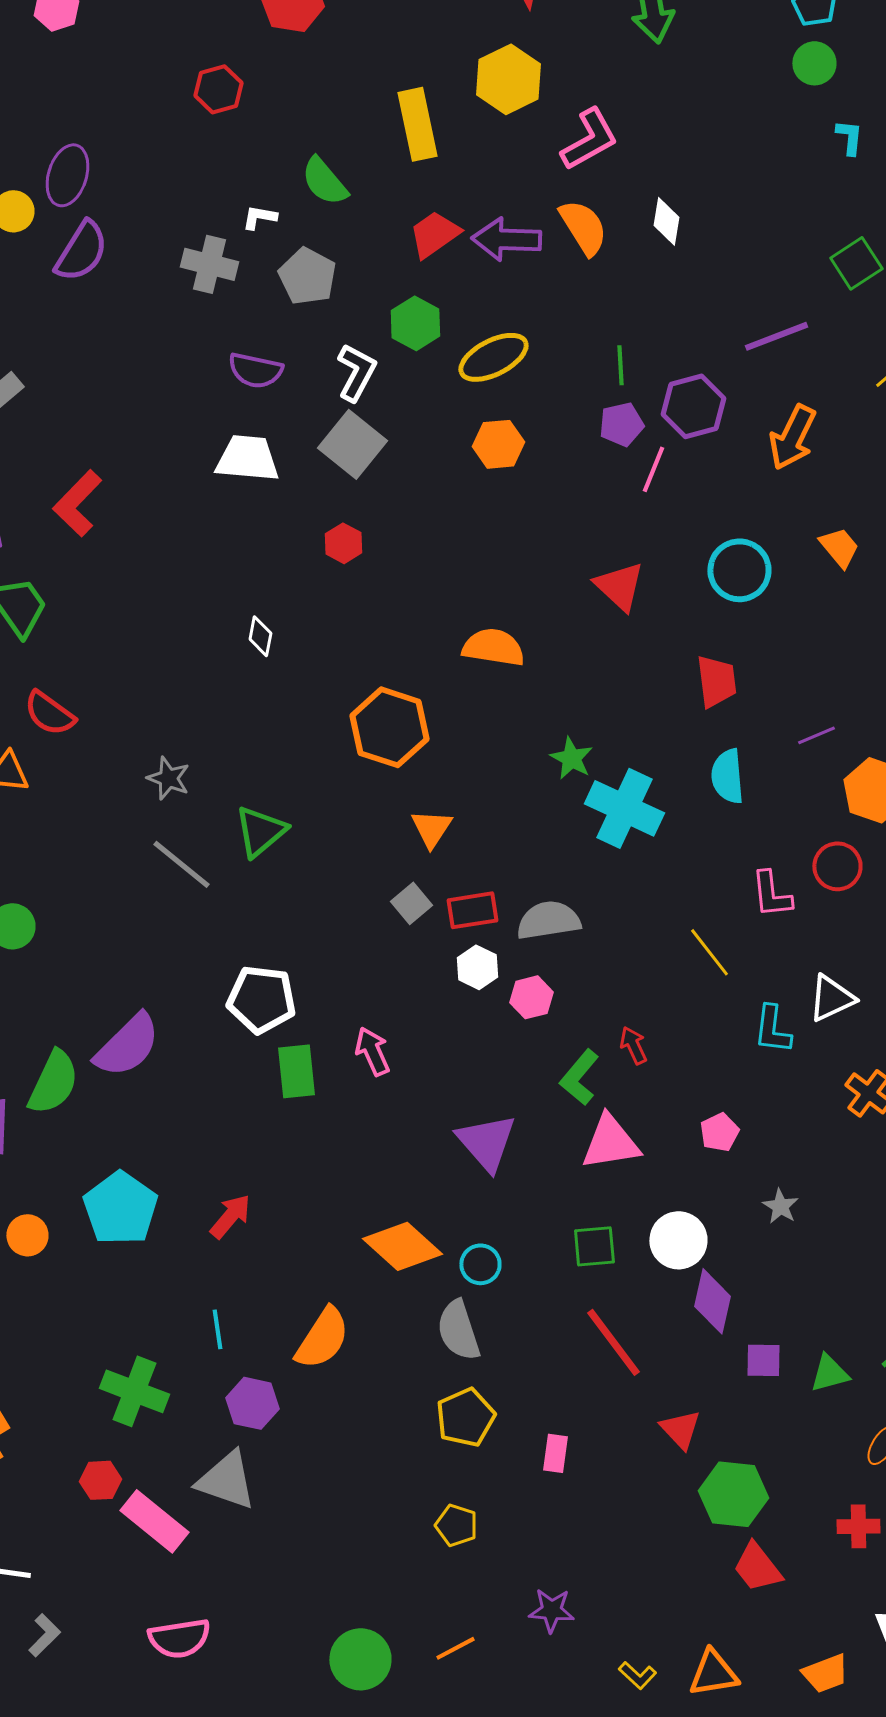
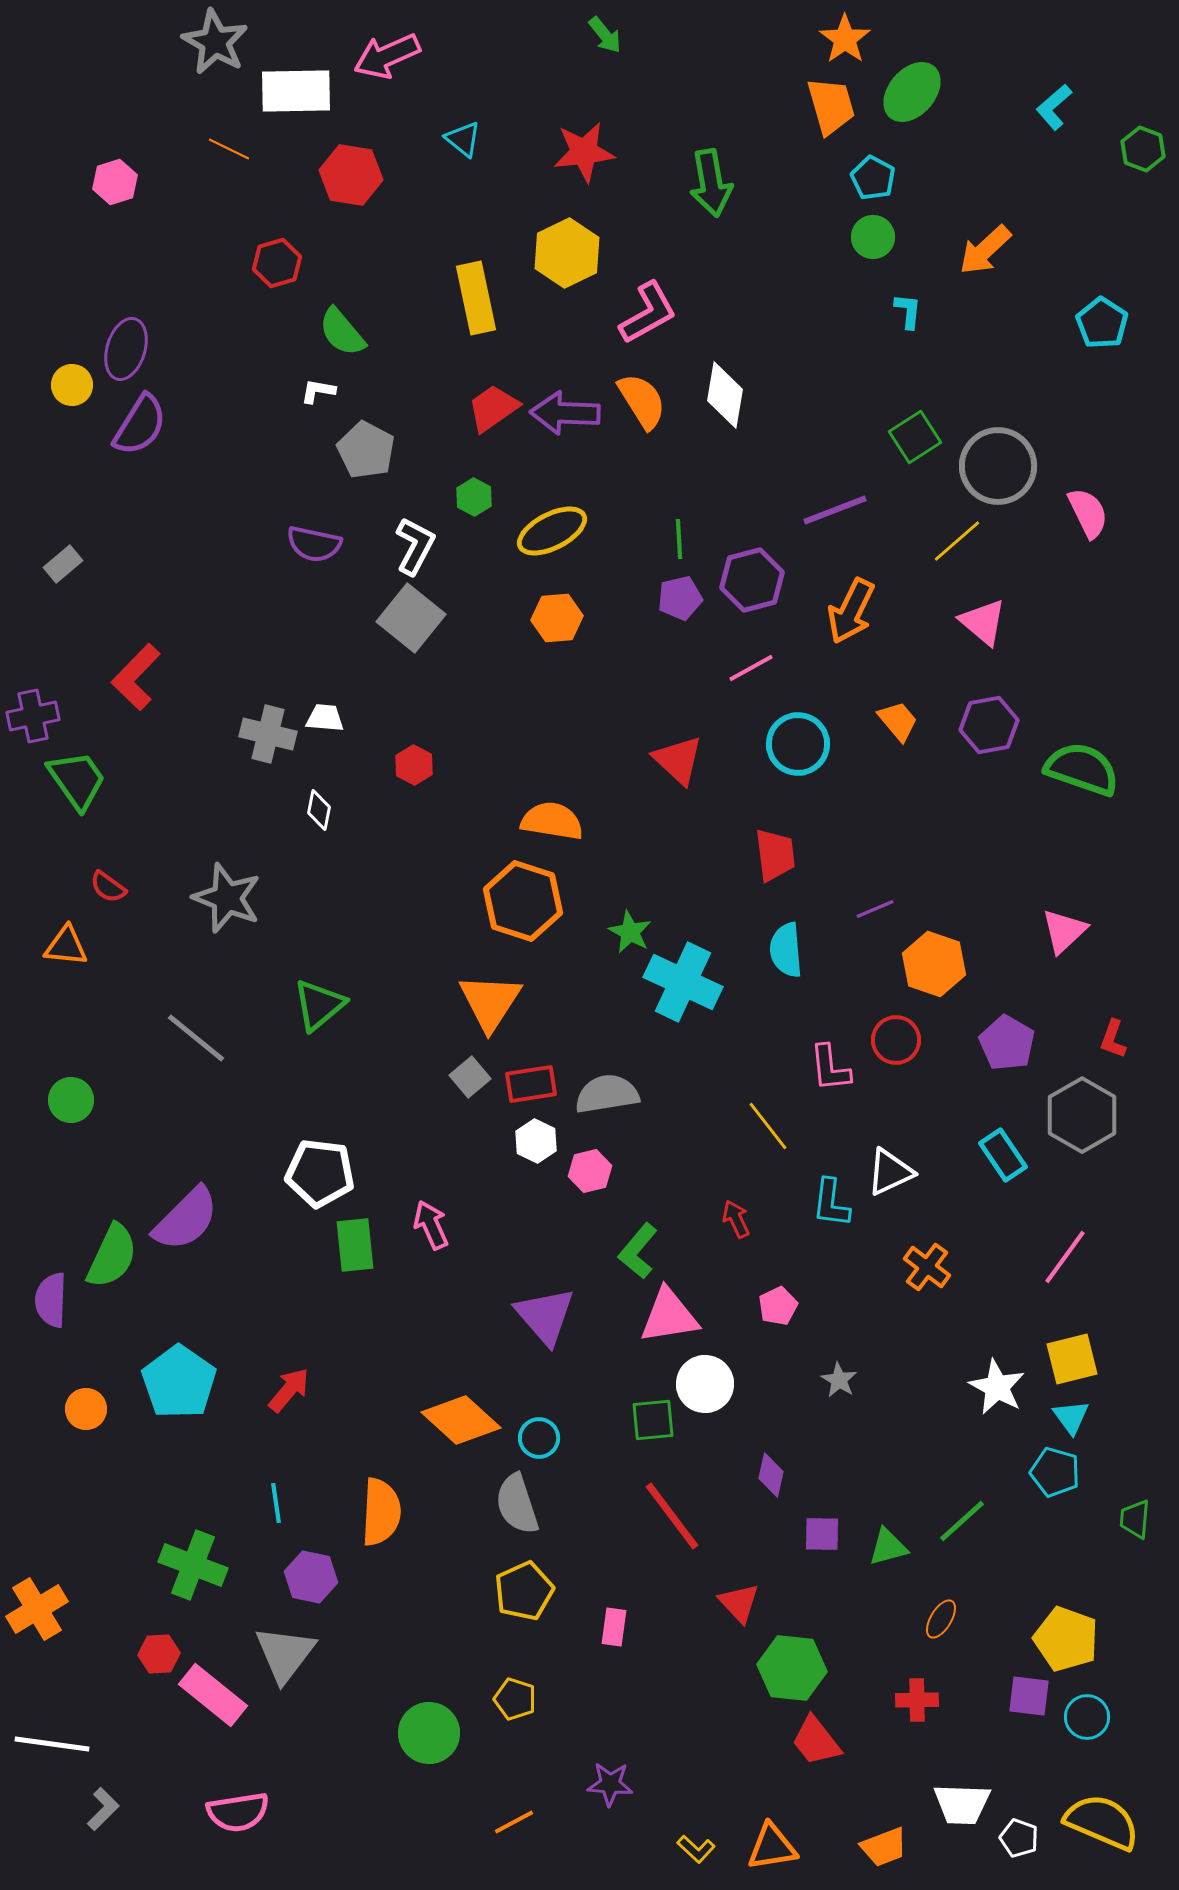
green semicircle: (324, 181) -> (342, 332), moved
white diamond: (666, 221) -> (725, 395), size x1.4
gray cross: (209, 264) -> (268, 734), moved
green hexagon: (415, 323) -> (474, 497), size x0.7
white trapezoid: (247, 458) -> (325, 718), moved, size x0.6
pink line: (653, 469) -> (751, 668), moved, turned 39
red hexagon: (343, 543) -> (414, 765), moved
red semicircle: (49, 713) -> (108, 887), size x0.7
orange hexagon: (389, 727) -> (523, 901), moved
gray star: (168, 778) -> (227, 898), moved, size x1.6
orange triangle: (431, 828) -> (490, 1002), size x1.5
gray line: (181, 864) -> (196, 1038), moved
red arrow: (633, 1045) -> (736, 1219), moved
white circle: (678, 1240) -> (705, 1384), moved
purple diamond: (712, 1301) -> (771, 1475), size x0.7
orange semicircle: (322, 1338) -> (381, 1512), turned -30
gray triangle: (226, 1480) -> (285, 1654), turned 48
green circle: (360, 1659) -> (429, 1733), moved

